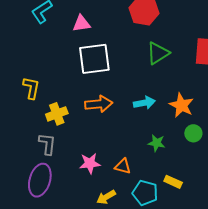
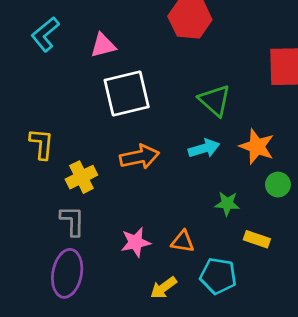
green triangle: (158, 53) -> (215, 100), moved, turned -40
yellow rectangle: (173, 182) -> (257, 239), moved

